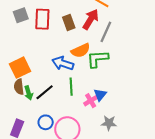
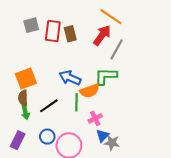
brown rectangle: (69, 23) -> (70, 34), moved
orange semicircle: (81, 50) -> (90, 91), moved
green arrow: (29, 93) -> (25, 112), moved
blue triangle: (100, 95) -> (103, 136), moved

